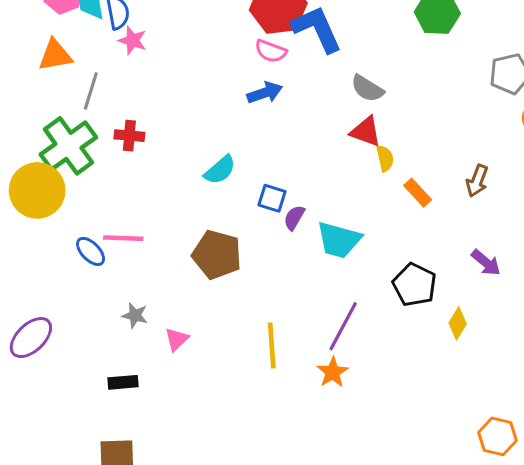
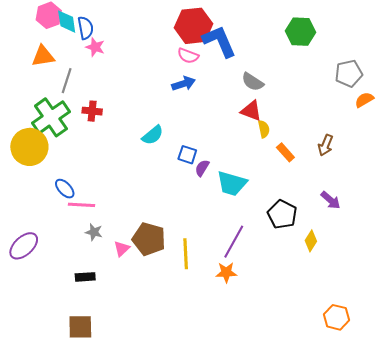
pink line: (123, 238) -> (81, 205), moved
brown pentagon: (217, 255) -> (149, 239), moved
orange star: (333, 372) -> (226, 272), turned 30

